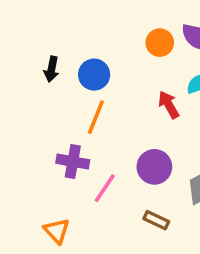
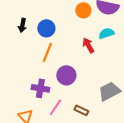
purple cross: (73, 162) -> (40, 88), moved
purple circle: (154, 167) -> (66, 75), moved
pink line: (105, 188) -> (55, 107), moved

